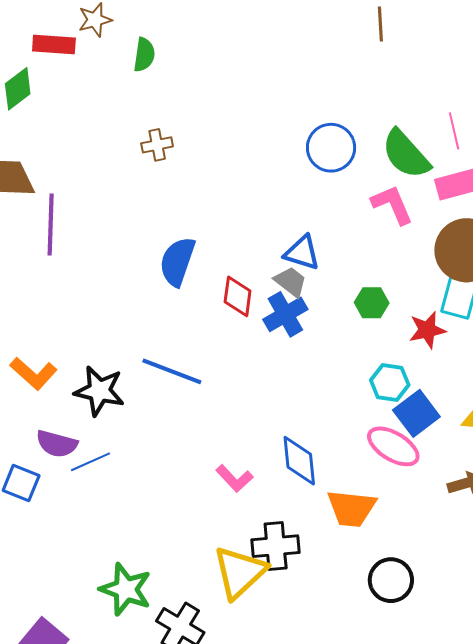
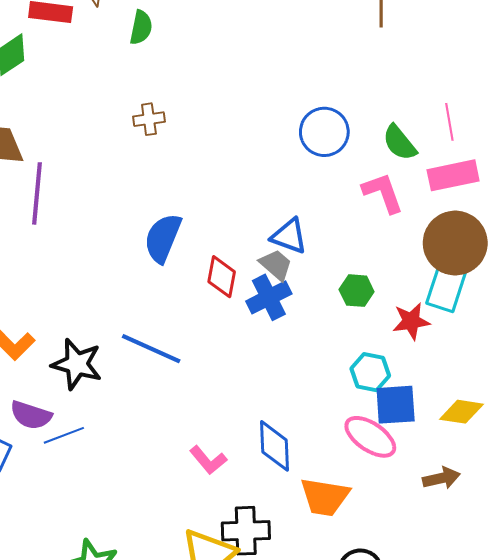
green semicircle: (406, 154) -> (399, 143), size x0.7
blue square: (416, 413) -> (396, 405), turned 30

